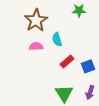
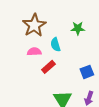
green star: (79, 10) -> (78, 28), moved
red rectangle: (67, 61) -> (48, 67), moved

